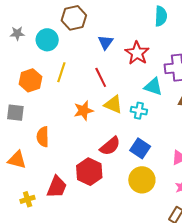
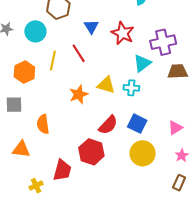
red line: (101, 77) -> (79, 53), moved
cyan triangle: (153, 87) -> (142, 63), turned -48

